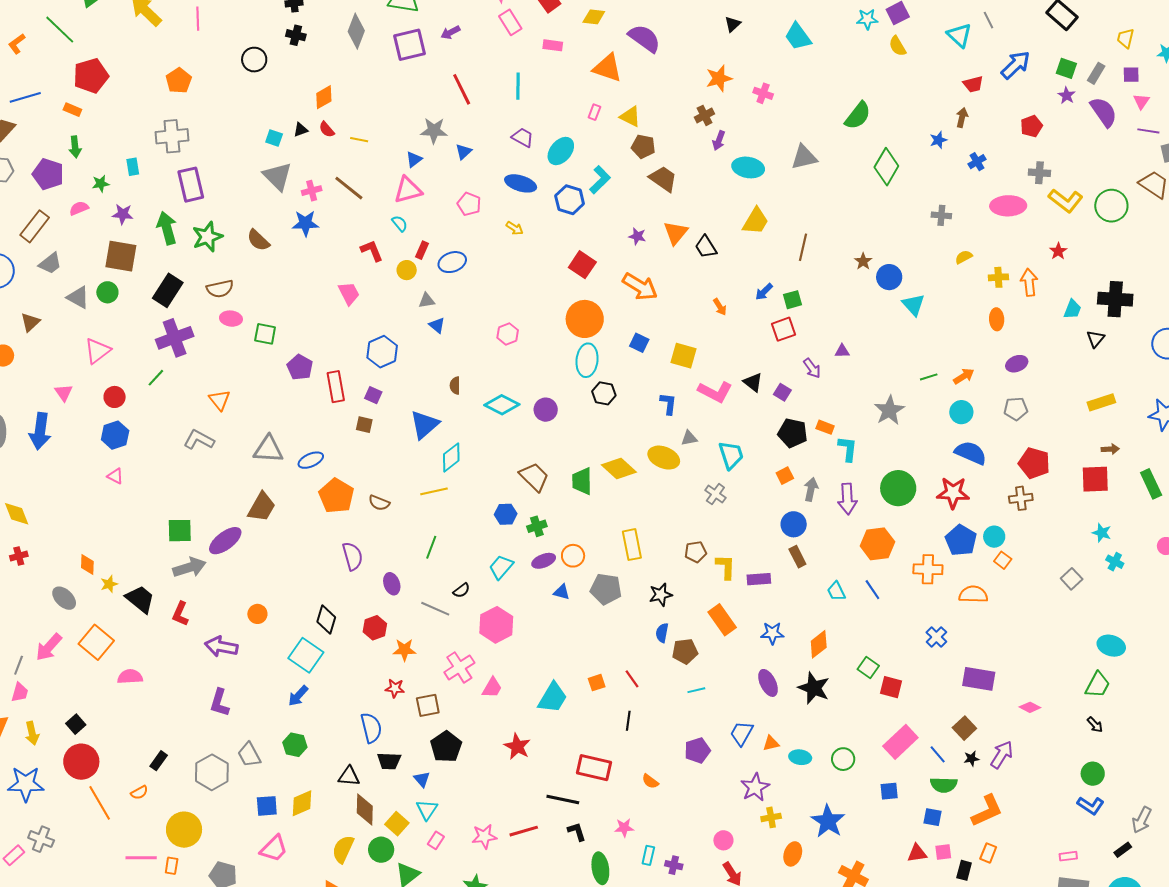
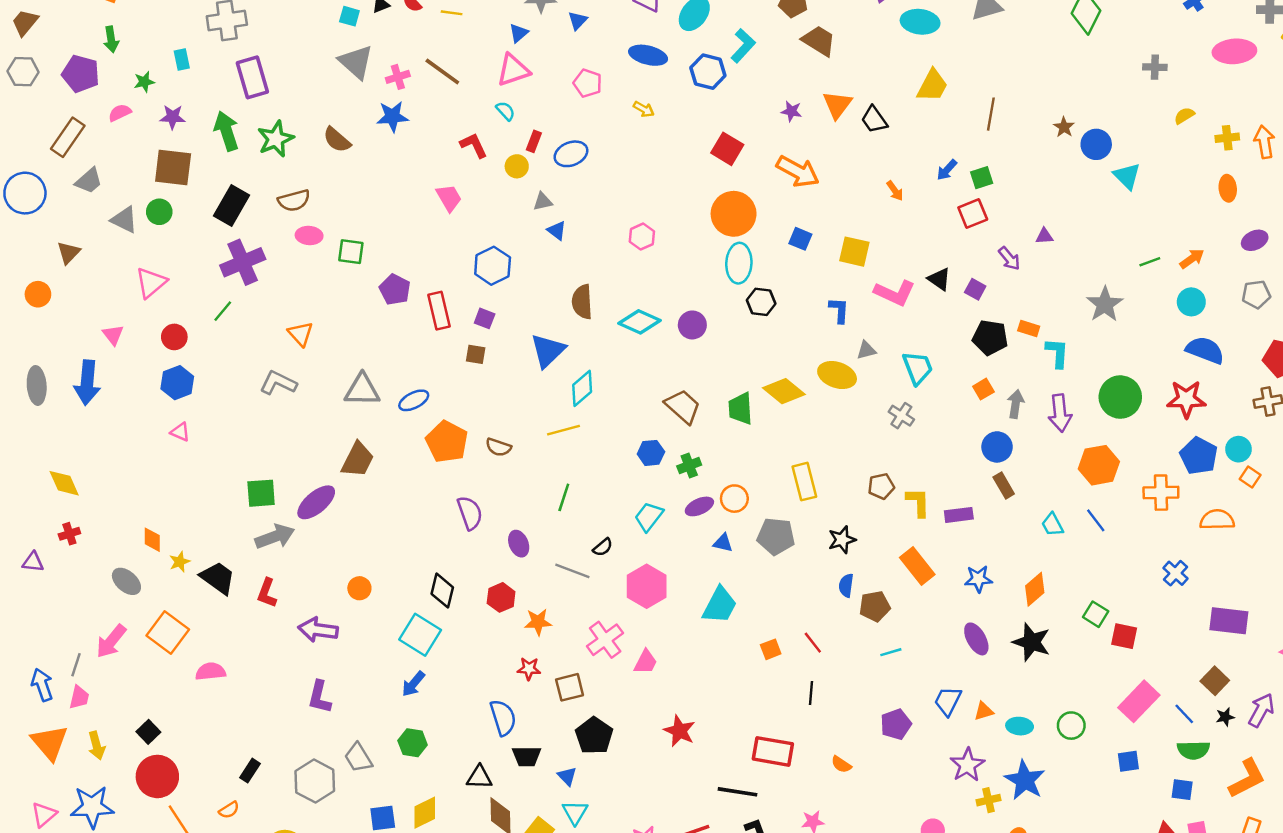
brown semicircle: (455, 386) -> (582, 302), size x1.6
cyan trapezoid: (553, 698) -> (720, 605), moved
blue star: (828, 821) -> (1025, 780), moved

